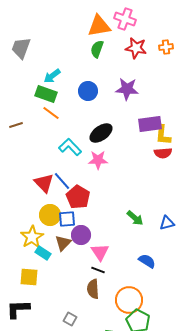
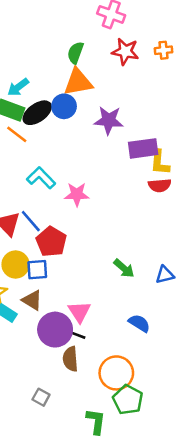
orange triangle: (99, 26) -> (78, 82), moved
purple star: (127, 89) -> (109, 120), moved
black ellipse: (101, 133) -> (37, 113), moved
purple circle: (81, 235) -> (55, 330), moved, size x1.4
brown triangle: (63, 243) -> (32, 300), turned -42

